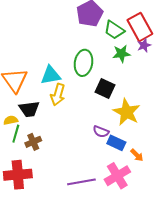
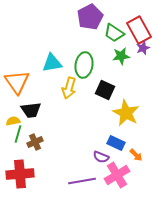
cyan triangle: (51, 75) -> (52, 63), moved
yellow arrow: (58, 95) -> (69, 88), moved
purple semicircle: (101, 132) -> (101, 157), moved

